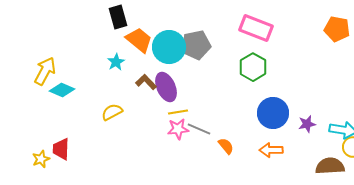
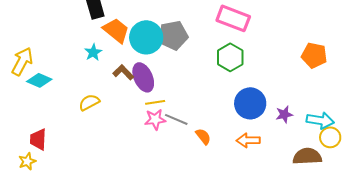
orange pentagon: (337, 29) -> (314, 55), moved
yellow star: (41, 159) -> (27, 161), moved

